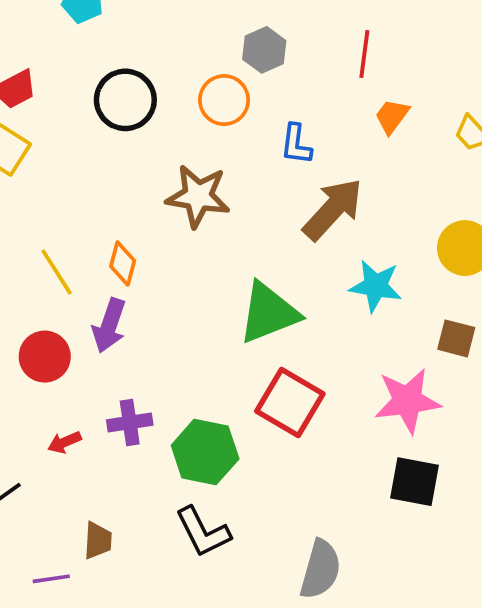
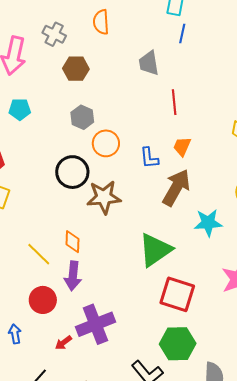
gray hexagon: (264, 50) -> (82, 117), moved
black circle: (125, 100) -> (72, 172), moved
orange trapezoid: (392, 116) -> (182, 147), moved
purple cross: (130, 422) -> (95, 324), size x1.6
green hexagon: (205, 452) -> (178, 344), moved

